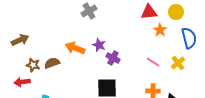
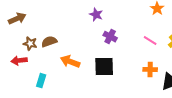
purple star: (99, 45) -> (96, 15), moved
orange arrow: (75, 48) -> (70, 62), moved

